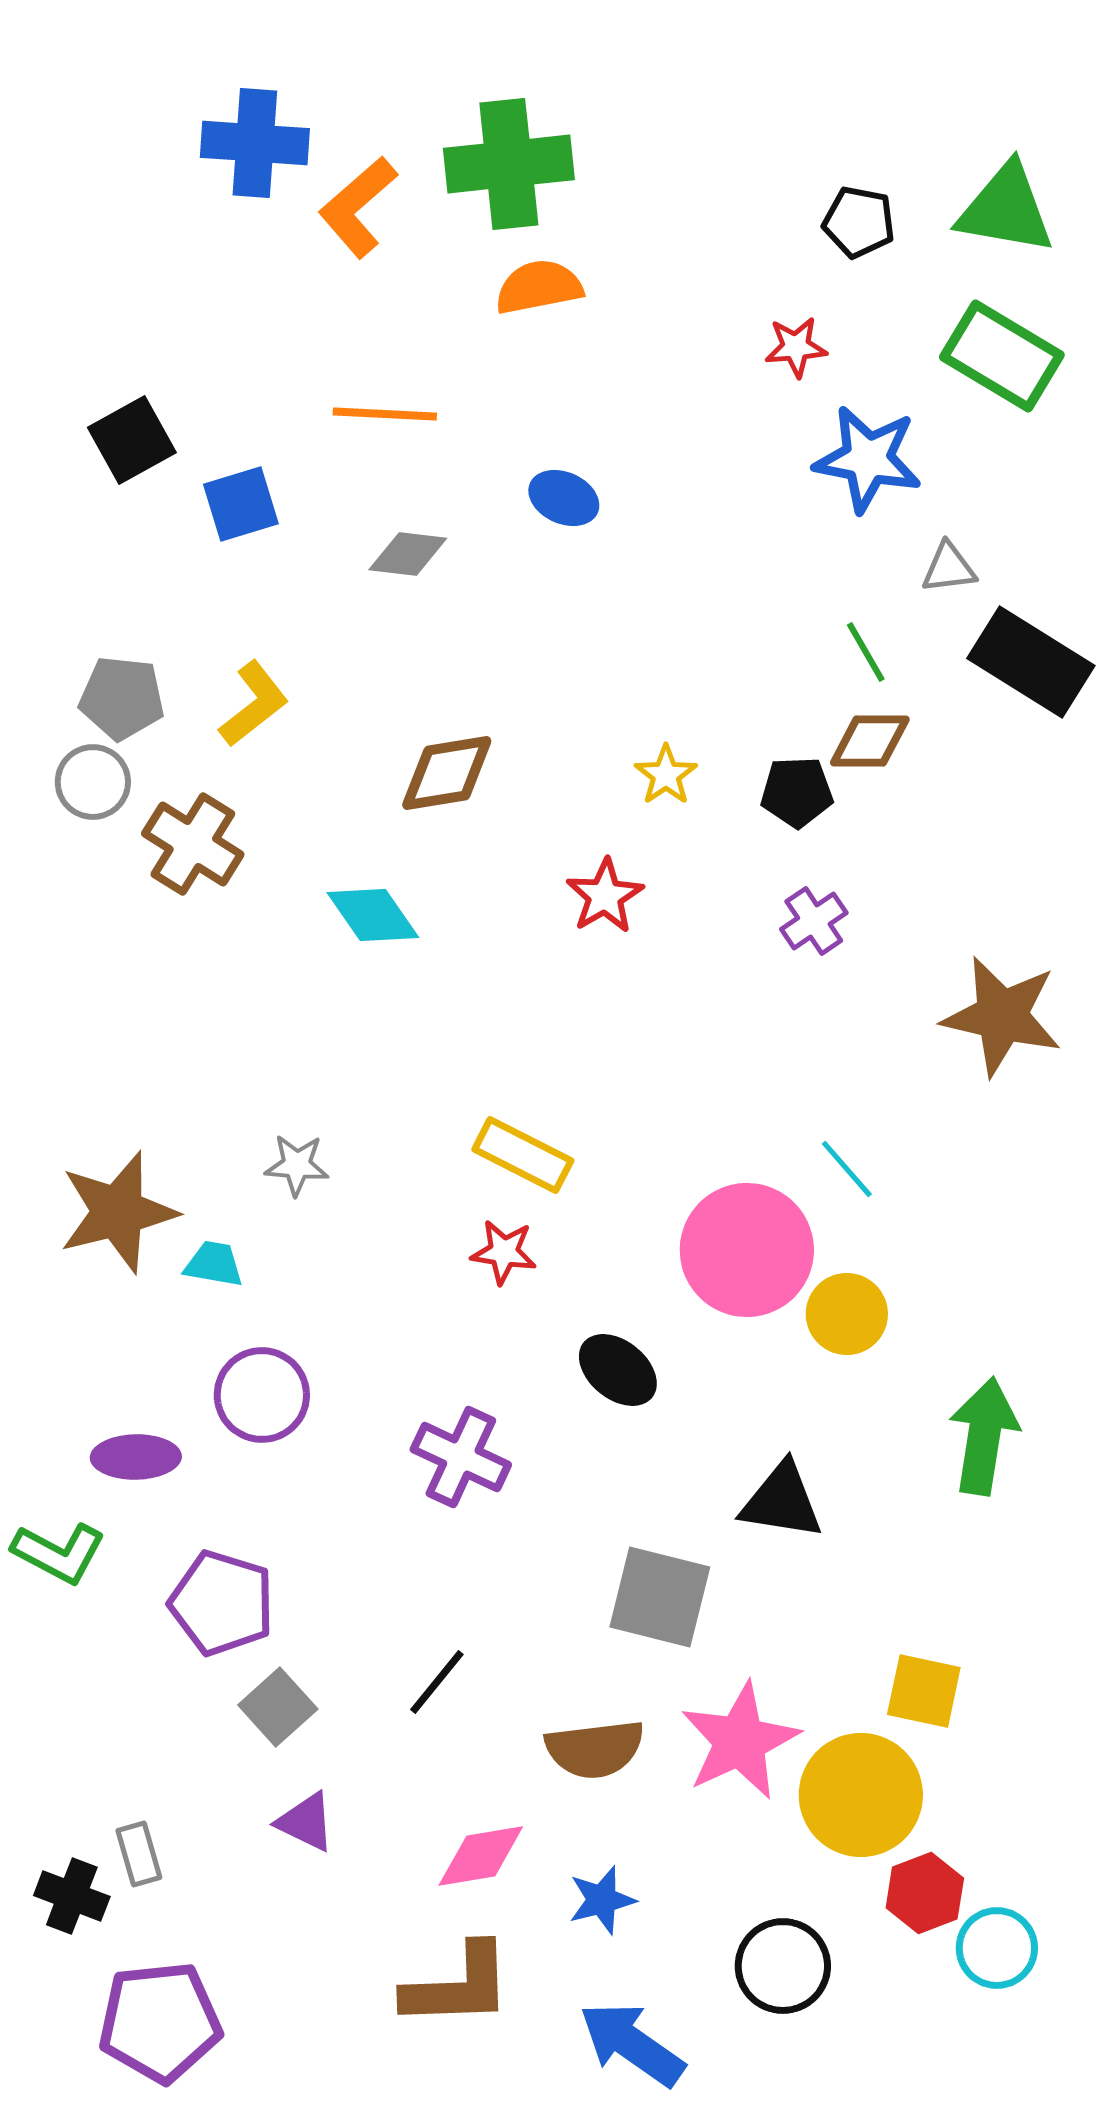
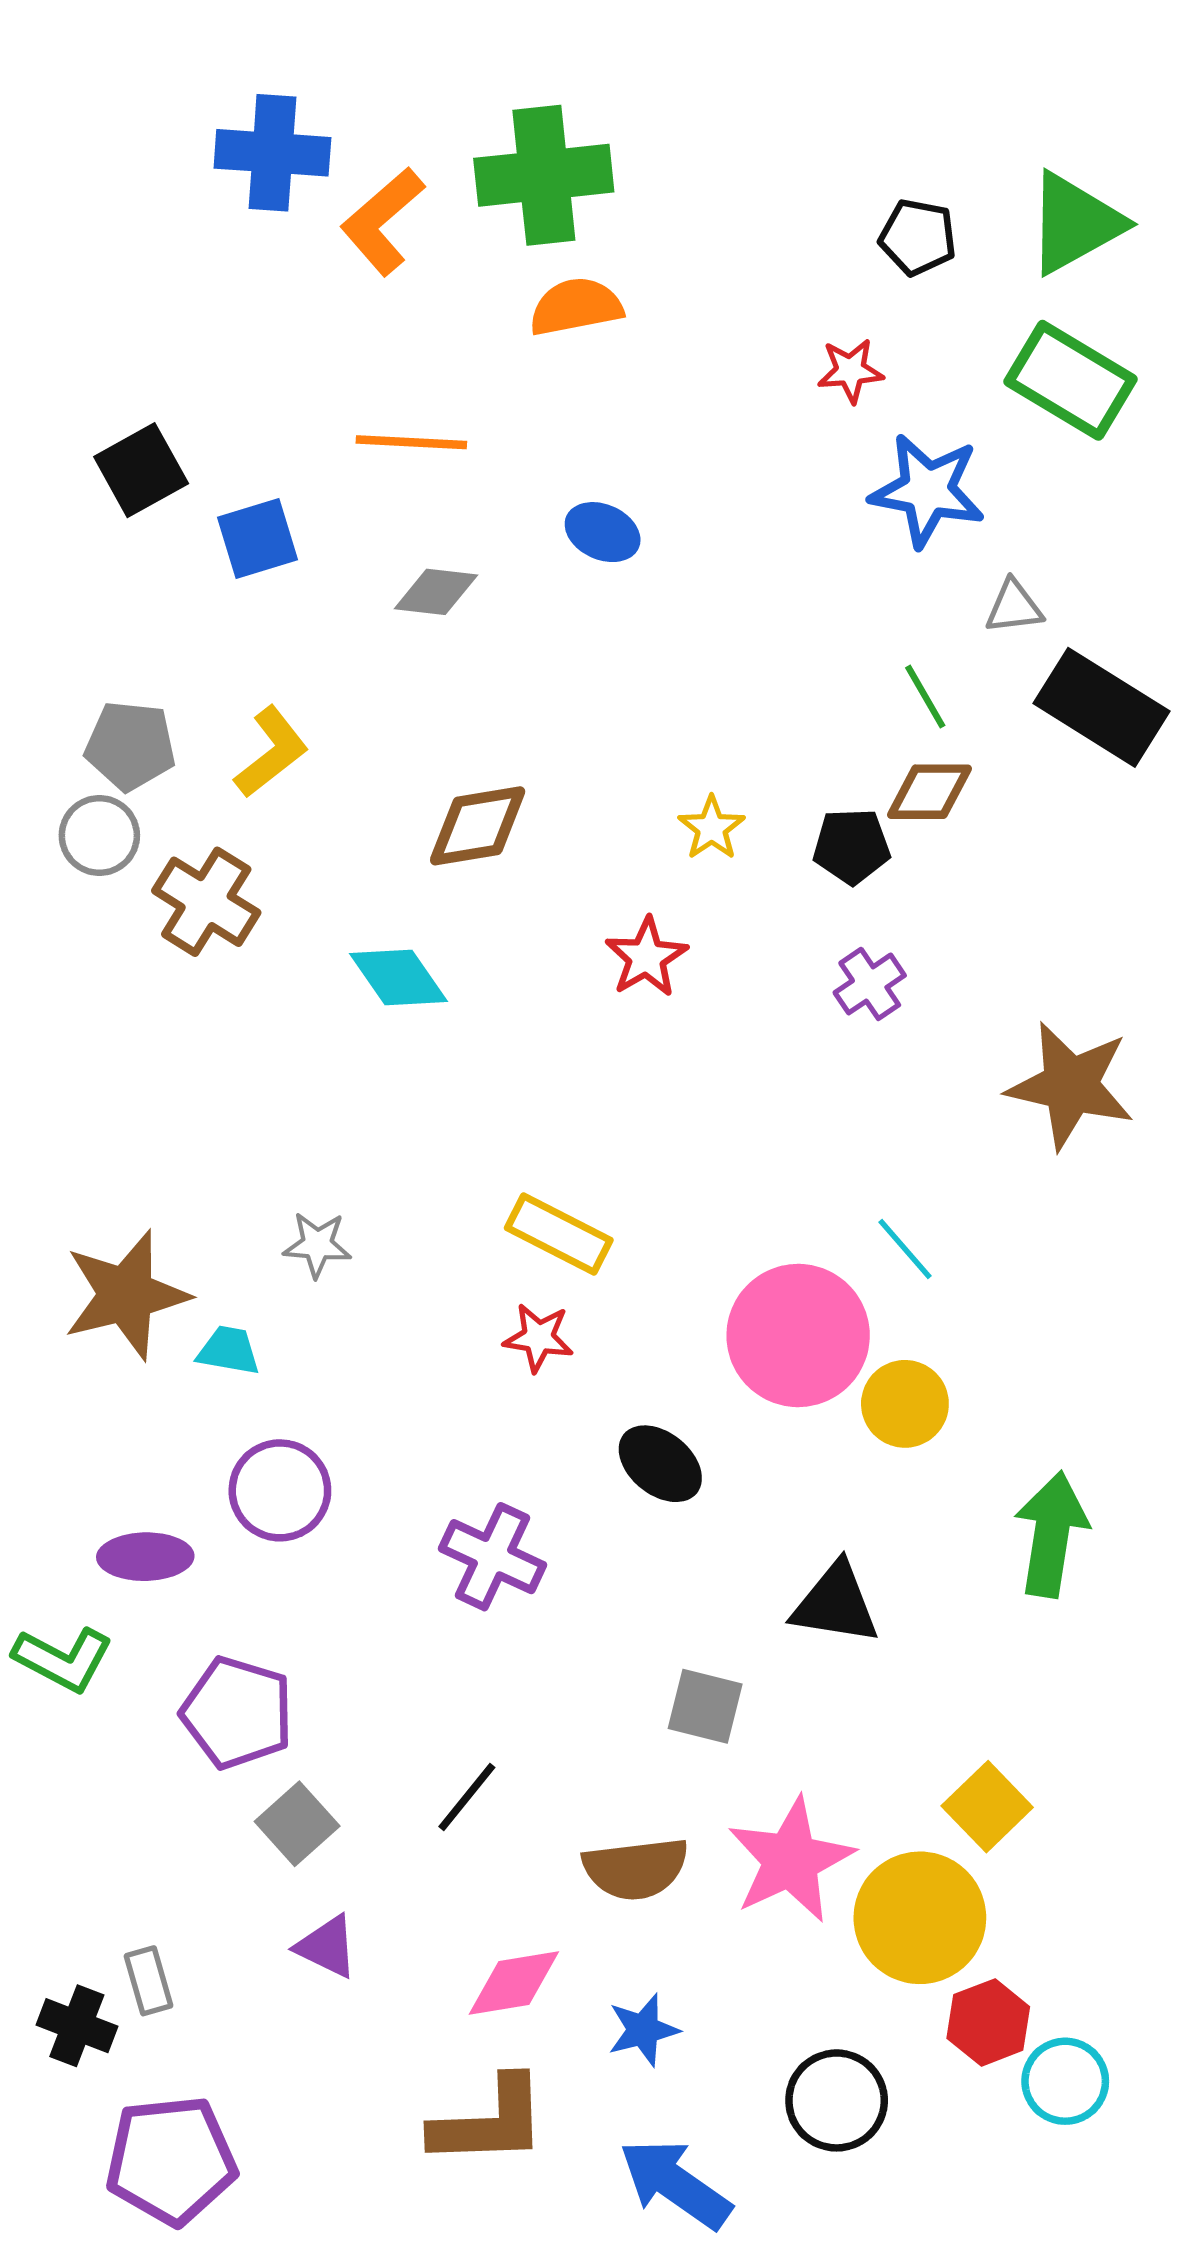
green triangle: (1006, 209) -> (1075, 223), turned -39
gray square: (660, 1597) -> (705, 1706), size x0.7
yellow square: (924, 1691) -> (987, 1807), turned 34

